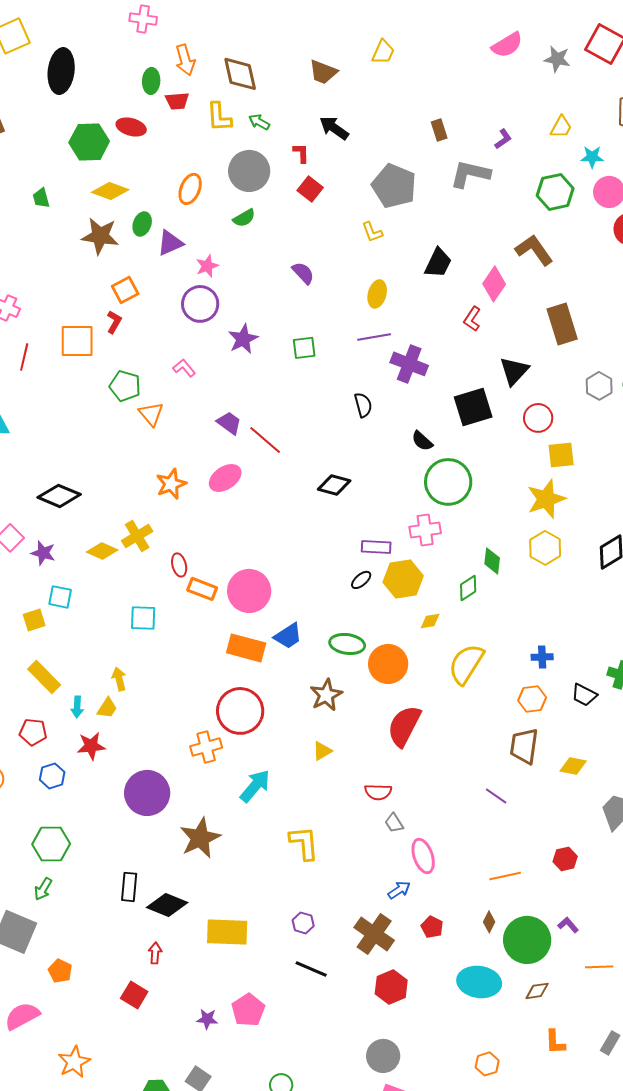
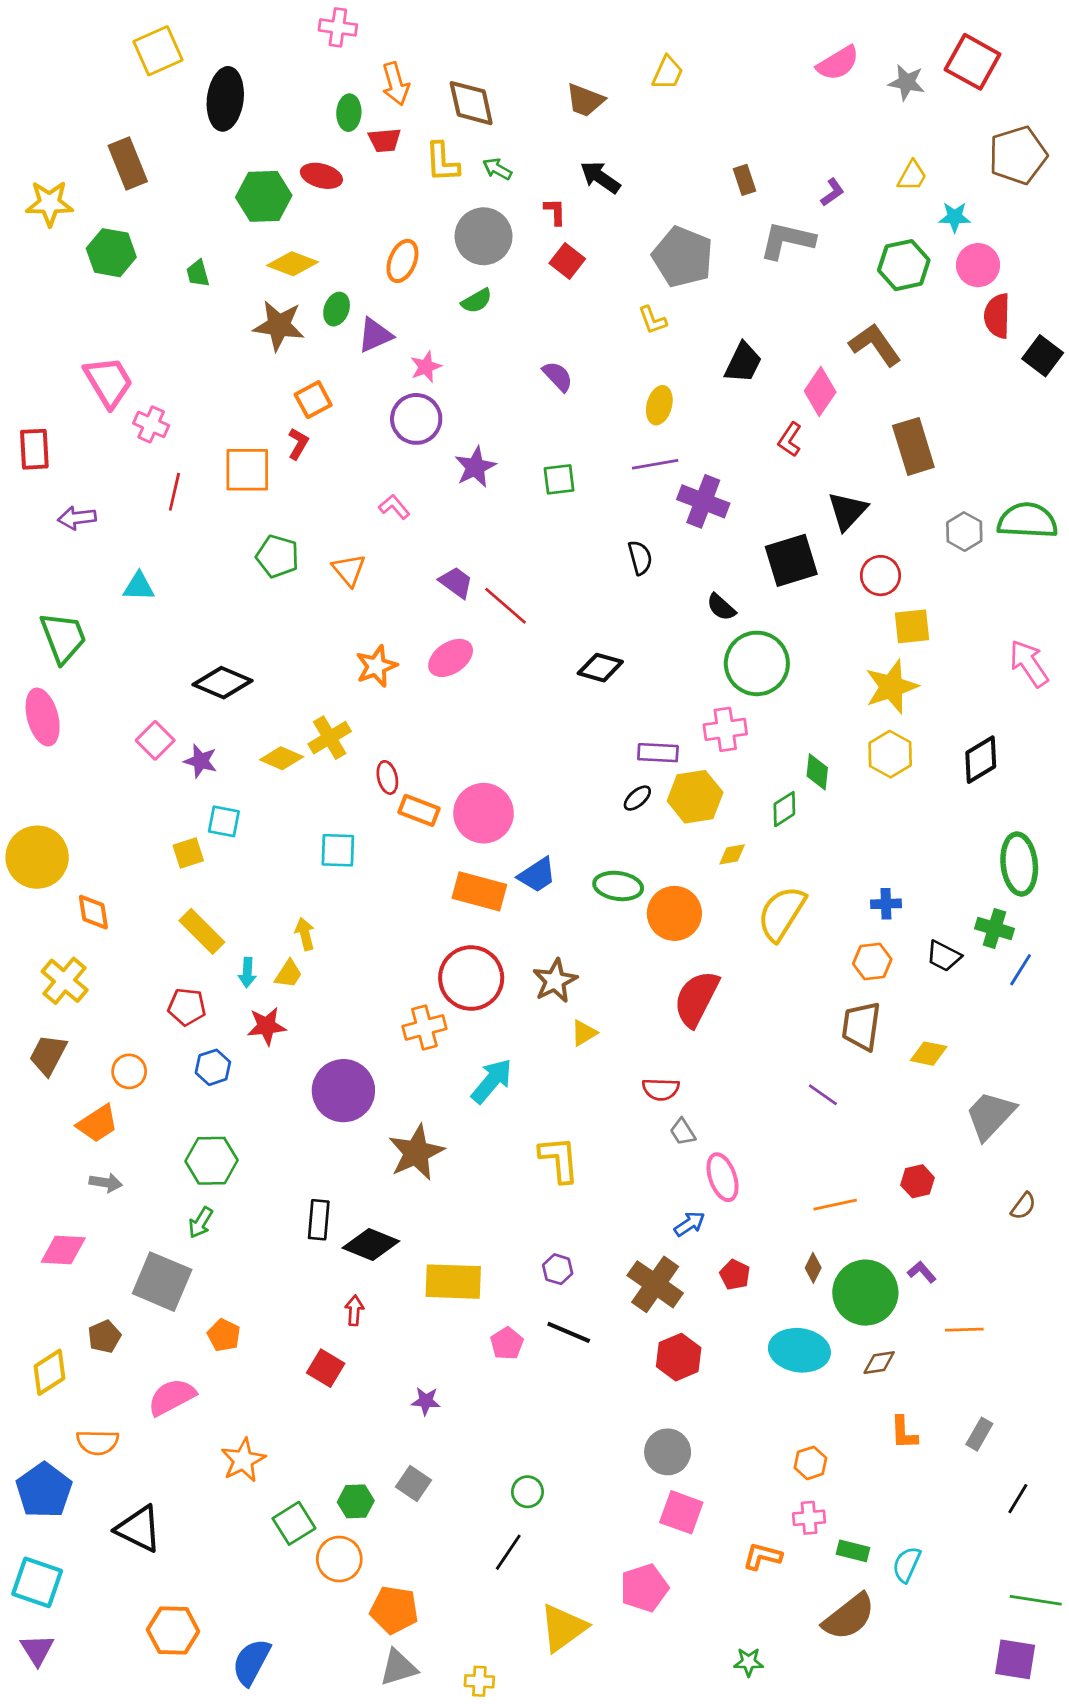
green pentagon: (125, 386) -> (277, 556), moved
brown star: (326, 695) -> (555, 981), moved
pink pentagon: (248, 1010) -> (507, 1343), moved, size x0.7

